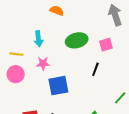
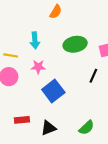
orange semicircle: (57, 11) -> (56, 12), turned 96
blue square: (58, 86) -> (53, 91), turned -30

